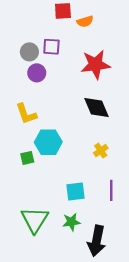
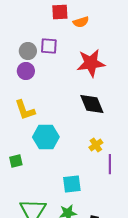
purple circle: (37, 73) -> (26, 71), moved
green square: (27, 158) -> (16, 161), moved
purple line: (111, 190) -> (110, 164), moved

